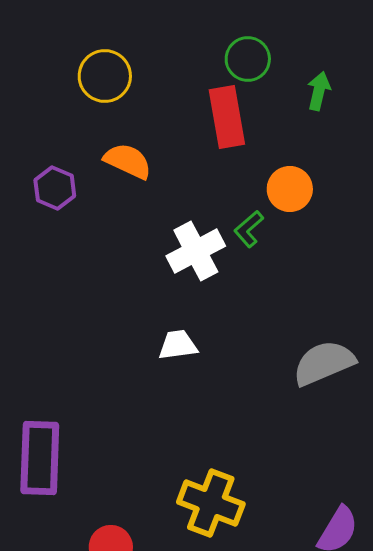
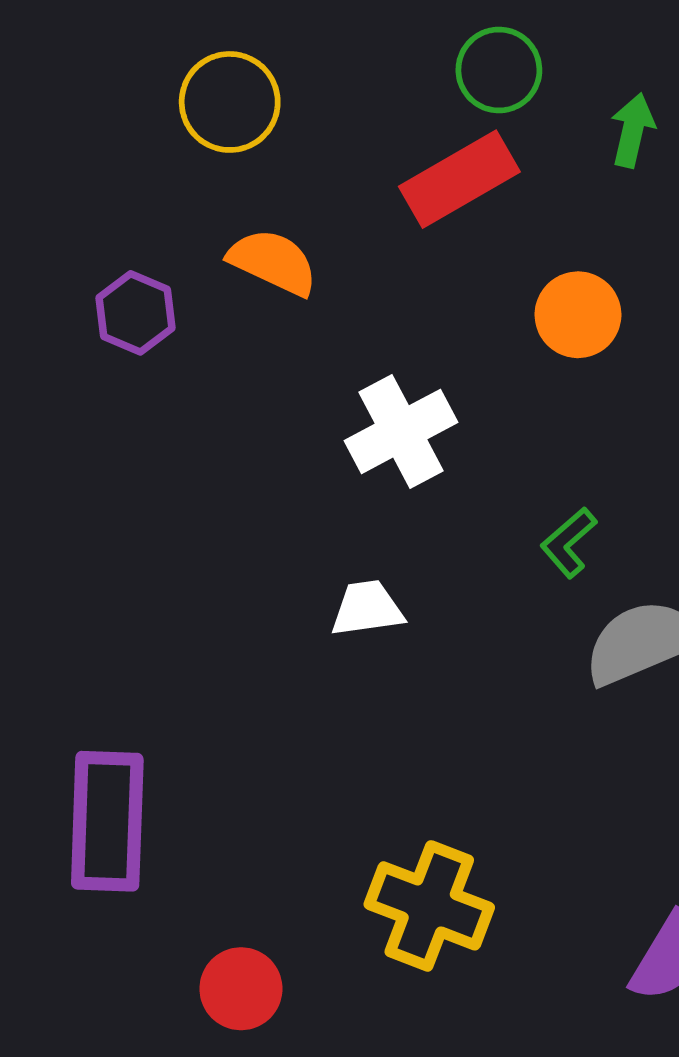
red rectangle: (227, 117) -> (459, 179), turned 70
green L-shape: (249, 229) -> (569, 543), moved

